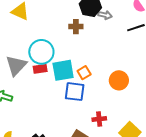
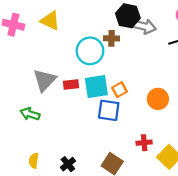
gray arrow: (105, 15) -> (144, 26), size x1.5
cyan circle: (41, 52) -> (90, 51), moved
red cross: (99, 119) -> (144, 143), moved

